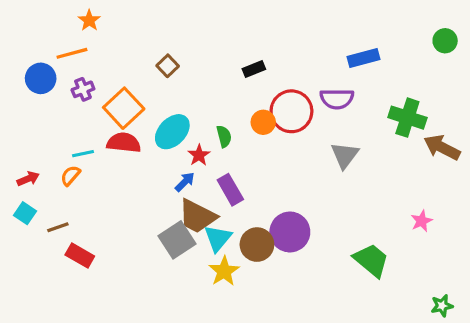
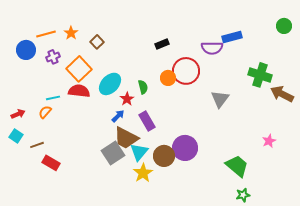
orange star: (89, 20) -> (71, 33), moved
brown square: (168, 66) -> (97, 42), moved
purple semicircle: (337, 99) -> (212, 48), moved
green star: (442, 306) -> (243, 195), moved

